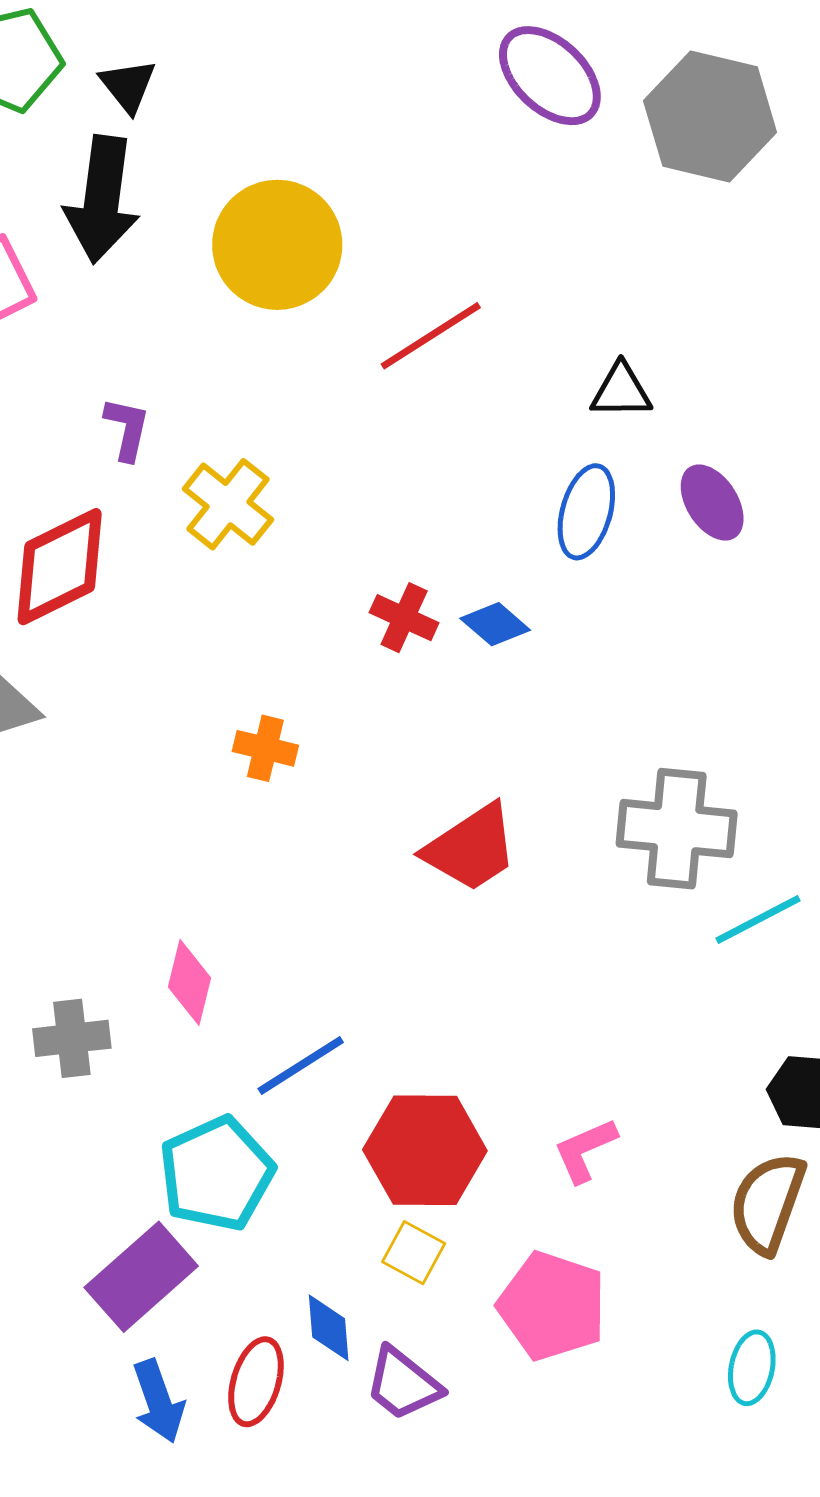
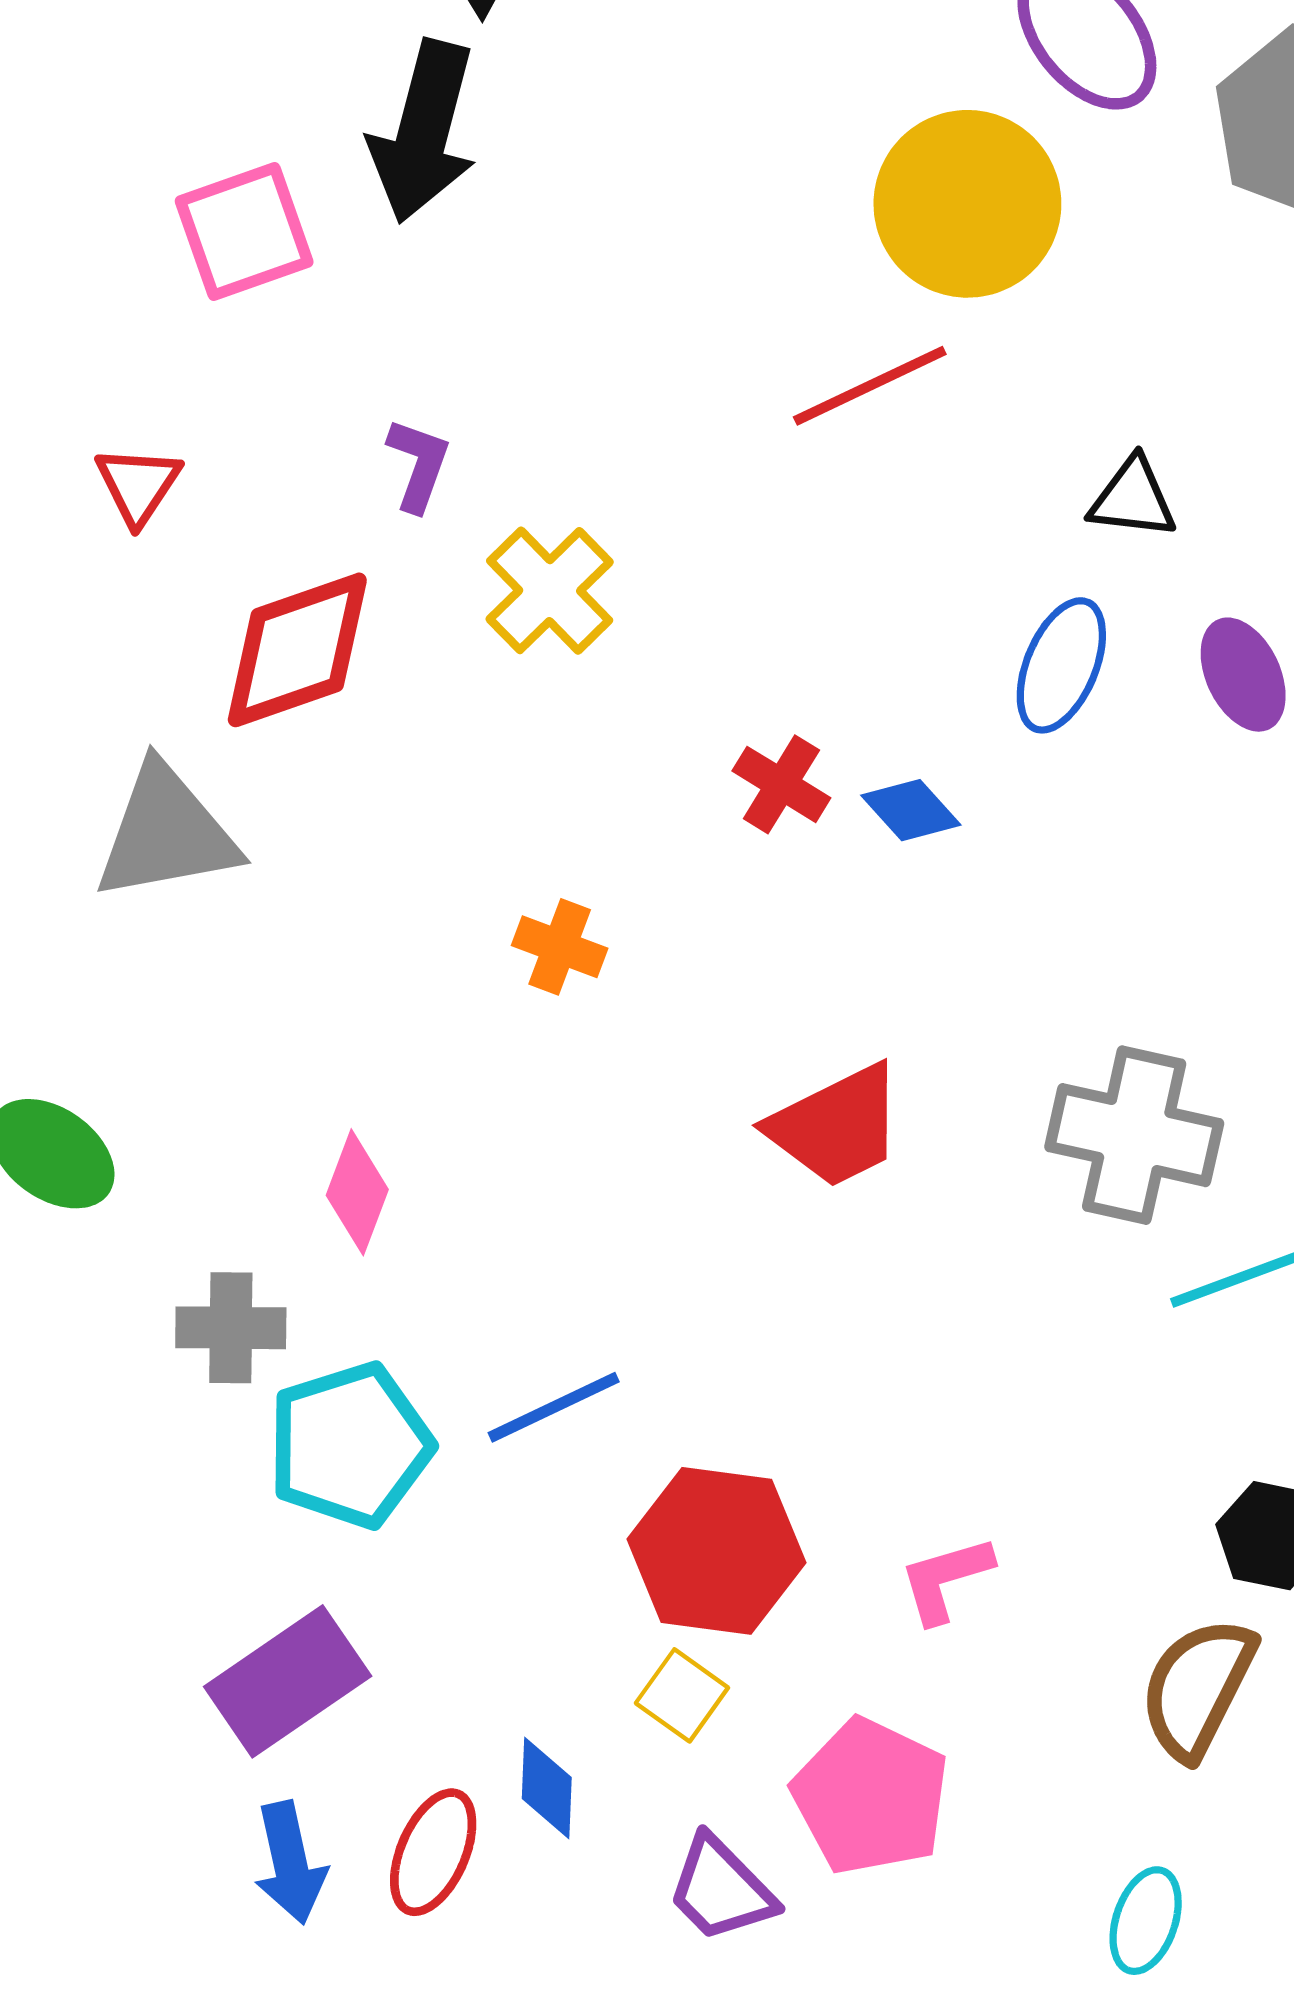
yellow circle: (277, 245) -> (967, 204), moved
pink diamond: (190, 982) -> (357, 1192), moved
cyan pentagon: (217, 1174) -> (350, 1445), moved
purple trapezoid: (403, 1384) -> (721, 1889), moved

